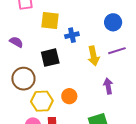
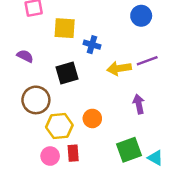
blue circle: (113, 22) -> (141, 16), moved
blue cross: (72, 35) -> (92, 45), turned 32
yellow arrow: (93, 56) -> (119, 68), turned 96

